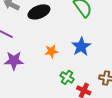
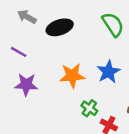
orange star: (51, 51) -> (72, 76), size x1.5

